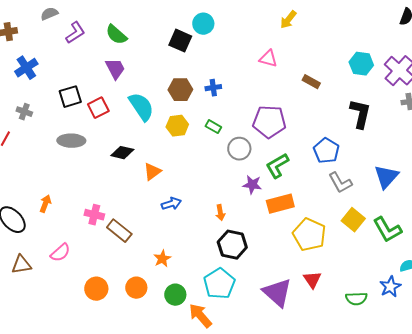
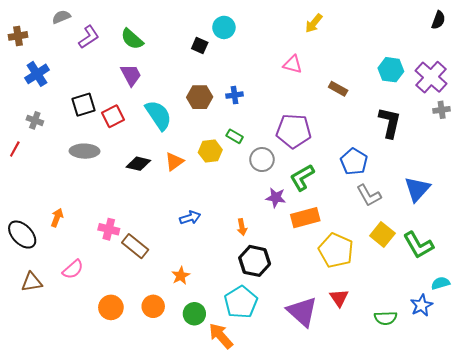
black square: (180, 41) -> (200, 45), size x0.7
yellow hexagon: (177, 126) -> (210, 151), moved
orange triangle: (152, 172) -> (174, 162), moved

